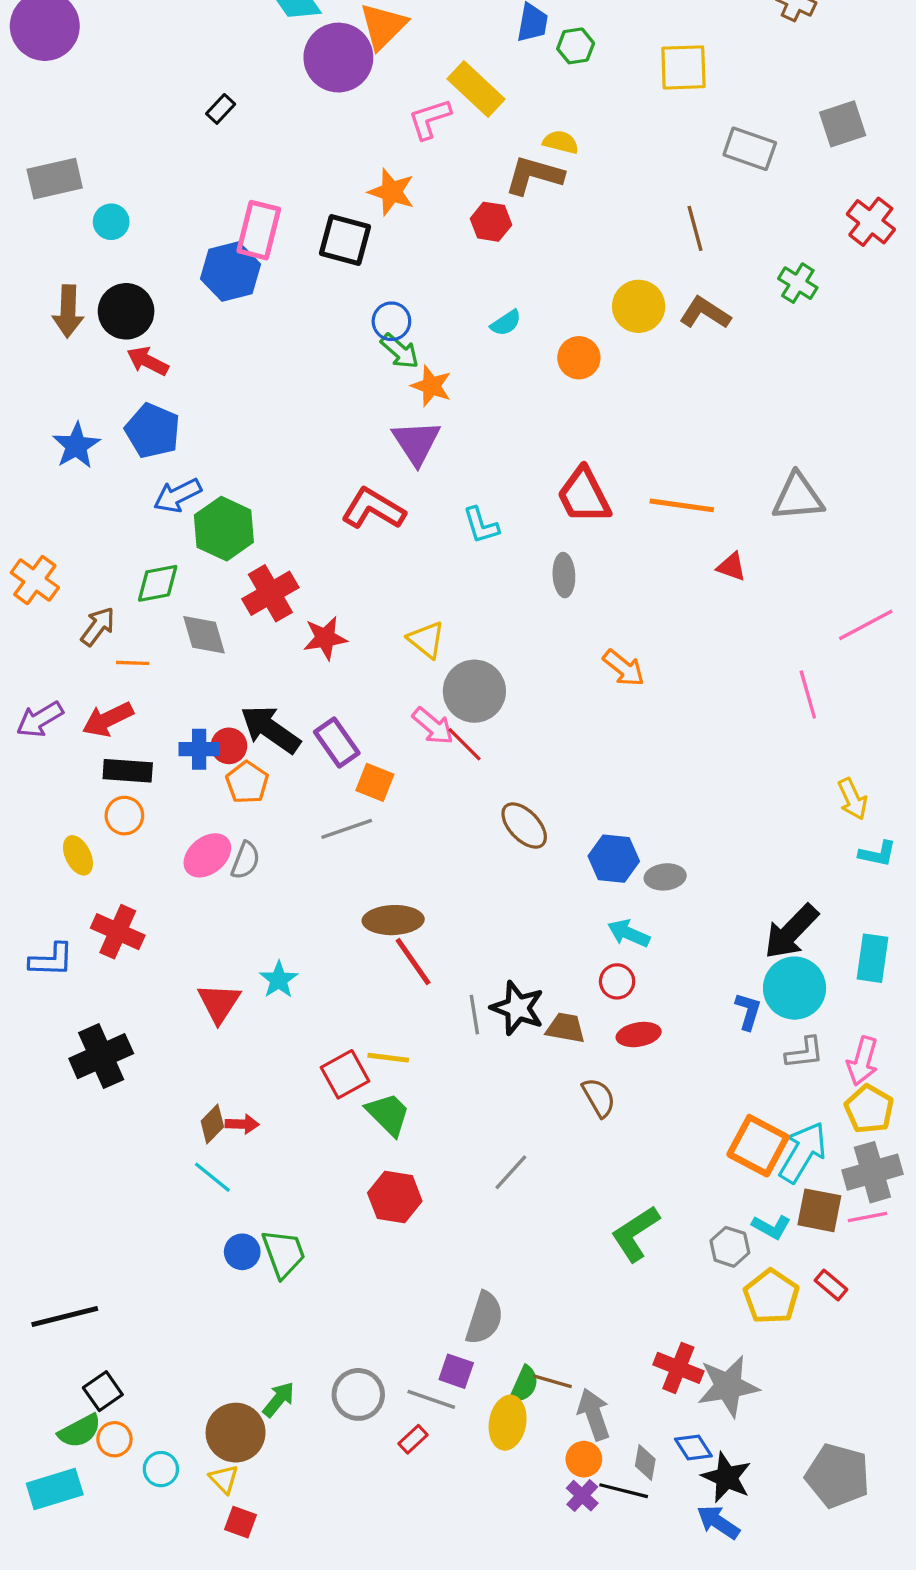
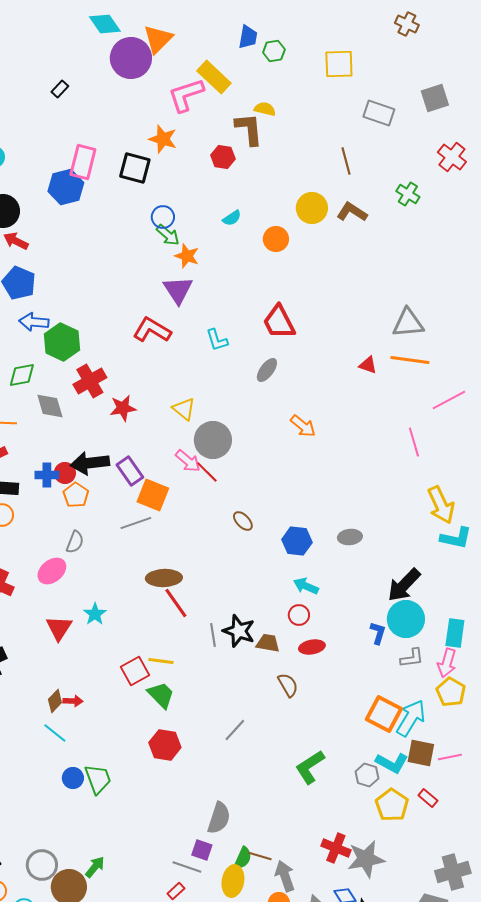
pink L-shape: (430, 119) -> (186, 95), size x1.4
brown L-shape: (534, 175) -> (249, 129), turned 69
blue arrow: (177, 495) -> (34, 322), turned 32
orange line: (682, 505) -> (410, 360), moved
gray ellipse: (564, 575) -> (267, 370), turned 40
black arrow: (270, 729) -> (90, 463), turned -42
orange square: (375, 782) -> (153, 495), size x1.4
yellow arrow: (853, 799) -> (441, 505), size x1.5
brown ellipse: (524, 826) -> (243, 521), size x0.7
cyan L-shape: (877, 854) -> (456, 538), size x1.4
pink ellipse: (207, 855) -> (52, 571), moved
gray ellipse: (665, 877) -> (350, 537), moved
cyan rectangle: (872, 958) -> (455, 633), moved
gray cross: (872, 1172) -> (453, 872), moved
cyan L-shape: (771, 1227) -> (392, 763), size x1.4
gray circle: (358, 1394) -> (42, 865), moved

